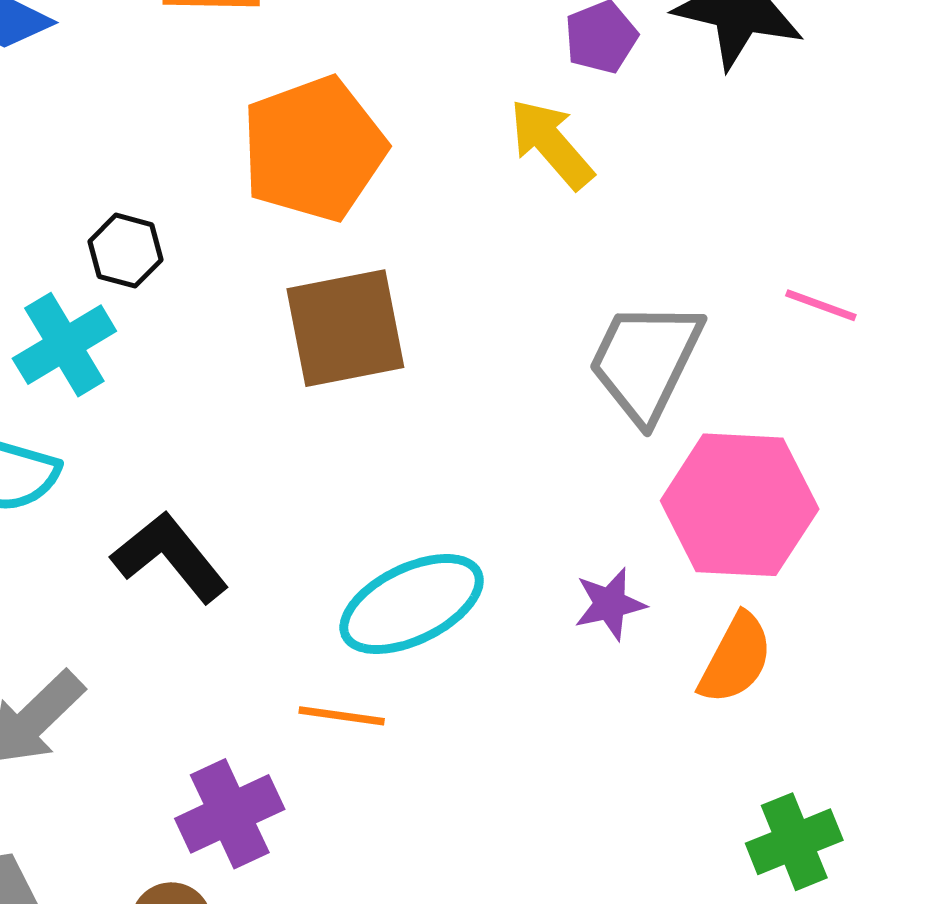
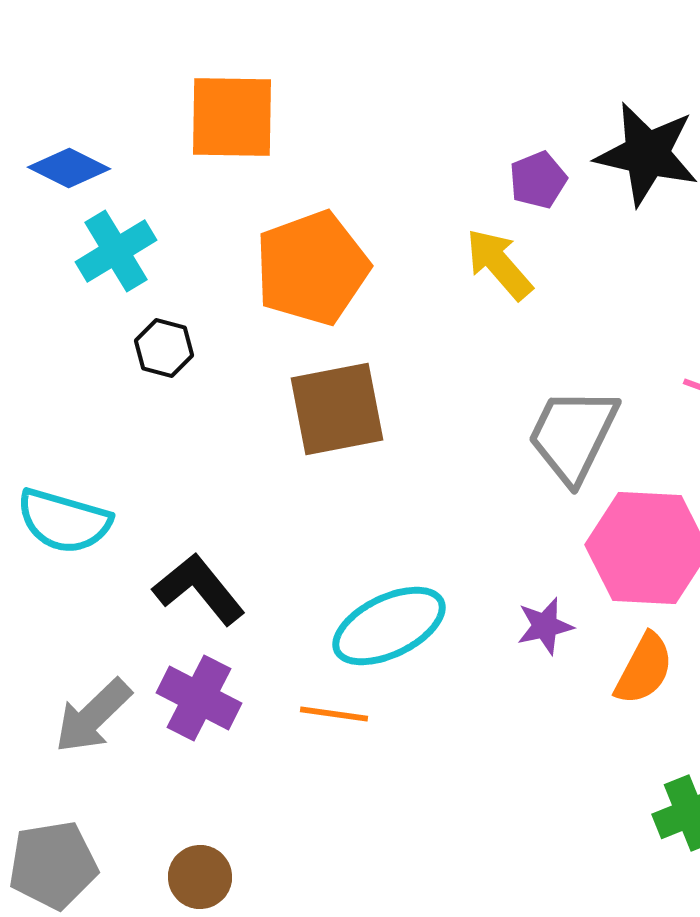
cyan cross: (64, 345) -> (116, 251), moved
purple cross: (230, 814) -> (199, 698), moved, turned -38

